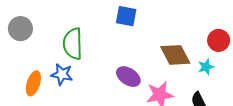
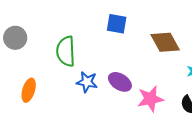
brown diamond: (175, 55) -> (165, 42), moved
blue star: (62, 74) -> (87, 82), moved

